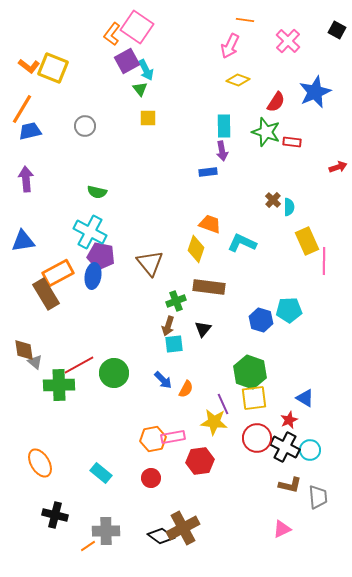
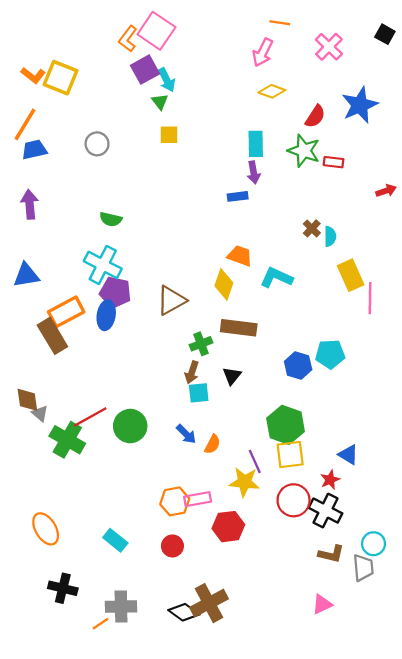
brown triangle: (150, 263) -> (171, 300), turned 40
green cross: (59, 385) -> (67, 440), turned 32
cyan circle: (310, 450) -> (374, 544), moved

